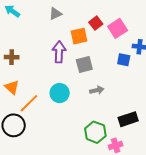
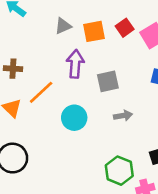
gray triangle: (55, 14) -> (63, 26), moved
orange square: (79, 36) -> (94, 31), moved
orange line: (29, 103) -> (41, 92), moved

